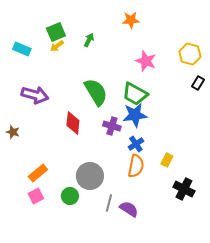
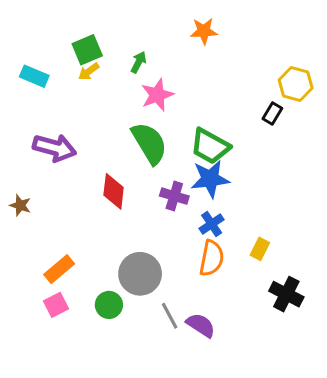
pink star: (146, 61) -> (157, 95), moved, turned 30
black rectangle: (198, 83) -> (272, 114), moved
gray line: (109, 203) -> (170, 316), turned -42

